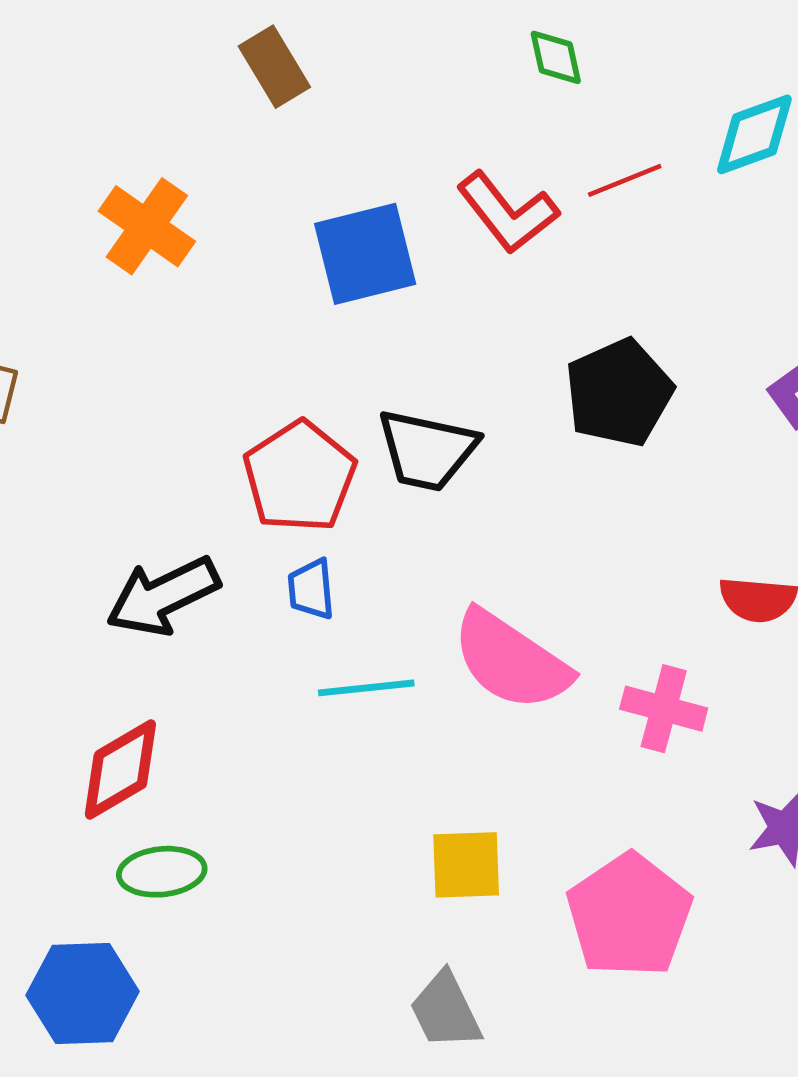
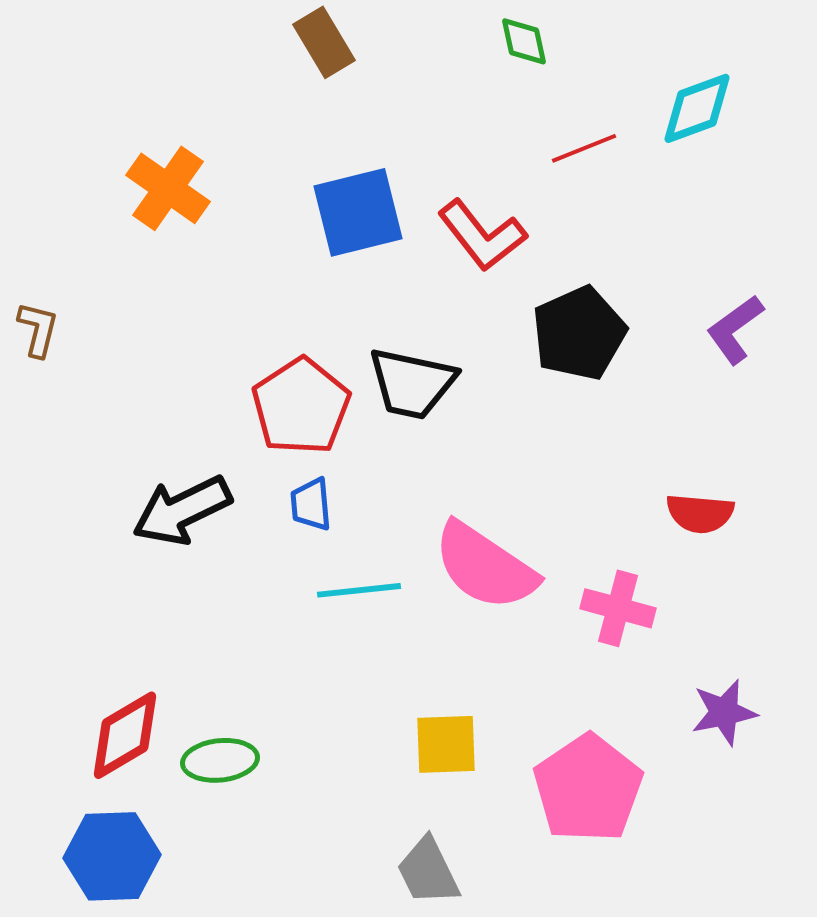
brown rectangle: (274, 67) -> (324, 42), moved
red L-shape: (508, 212) -> (482, 235), moved
red diamond: (120, 769) -> (125, 735), moved
green ellipse: (162, 872) -> (220, 760), moved

